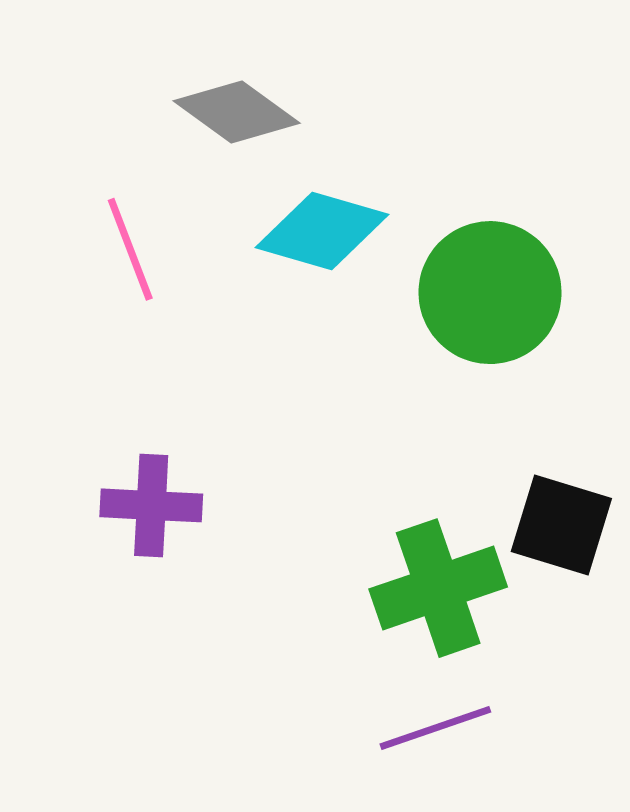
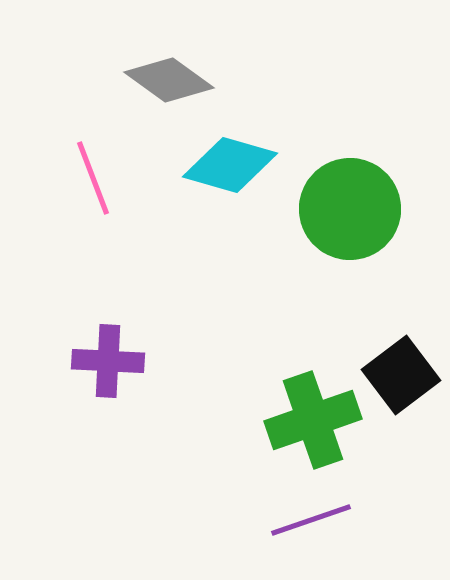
black square: (561, 525) -> (401, 375), turned 36

